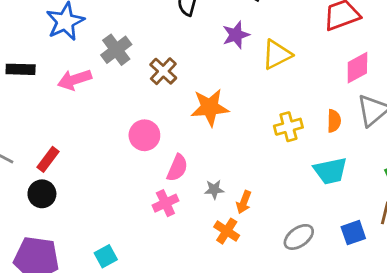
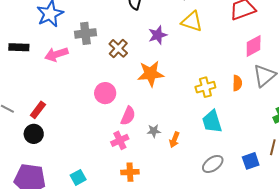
purple star: (236, 35) -> (158, 35), moved
gray cross: (116, 50) -> (85, 33), turned 30
yellow triangle: (277, 54) -> (192, 21), moved, turned 45
cyan trapezoid: (330, 171) -> (212, 122), moved, turned 85
orange cross: (227, 231) -> (130, 172), moved, turned -36

